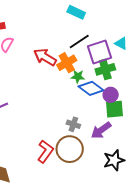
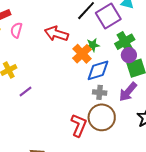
orange cross: (67, 63) -> (82, 54), moved
green cross: (105, 69) -> (125, 42), moved
blue diamond: (91, 88) -> (98, 70), moved, turned -40

